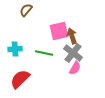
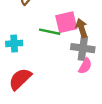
green line: (44, 53) -> (50, 32), moved
gray cross: (73, 53) -> (83, 48), turned -30

